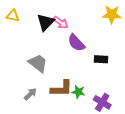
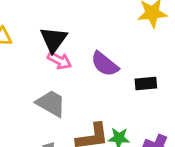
pink arrow: (61, 23) -> (59, 60), moved

